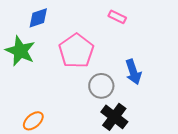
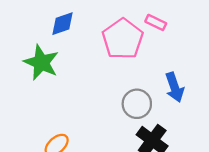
pink pentagon: (76, 51) -> (123, 39), moved

